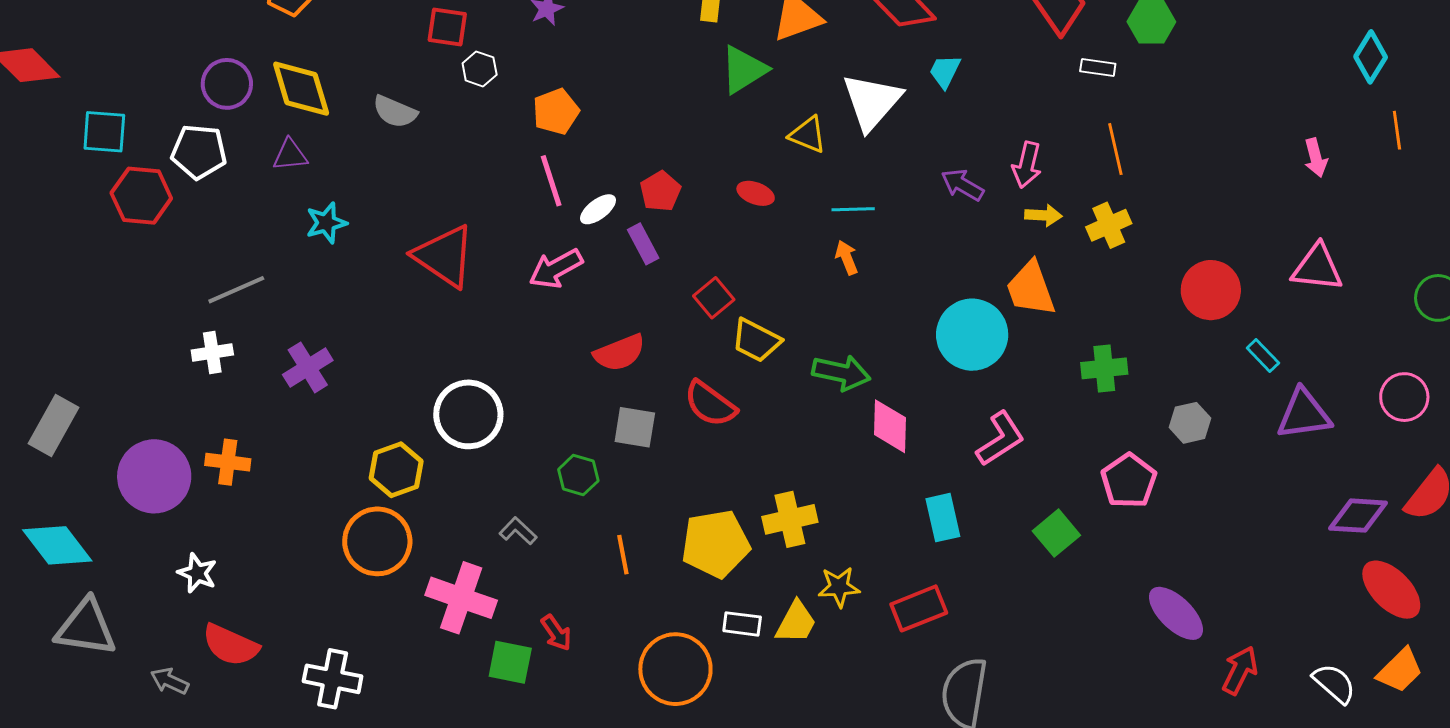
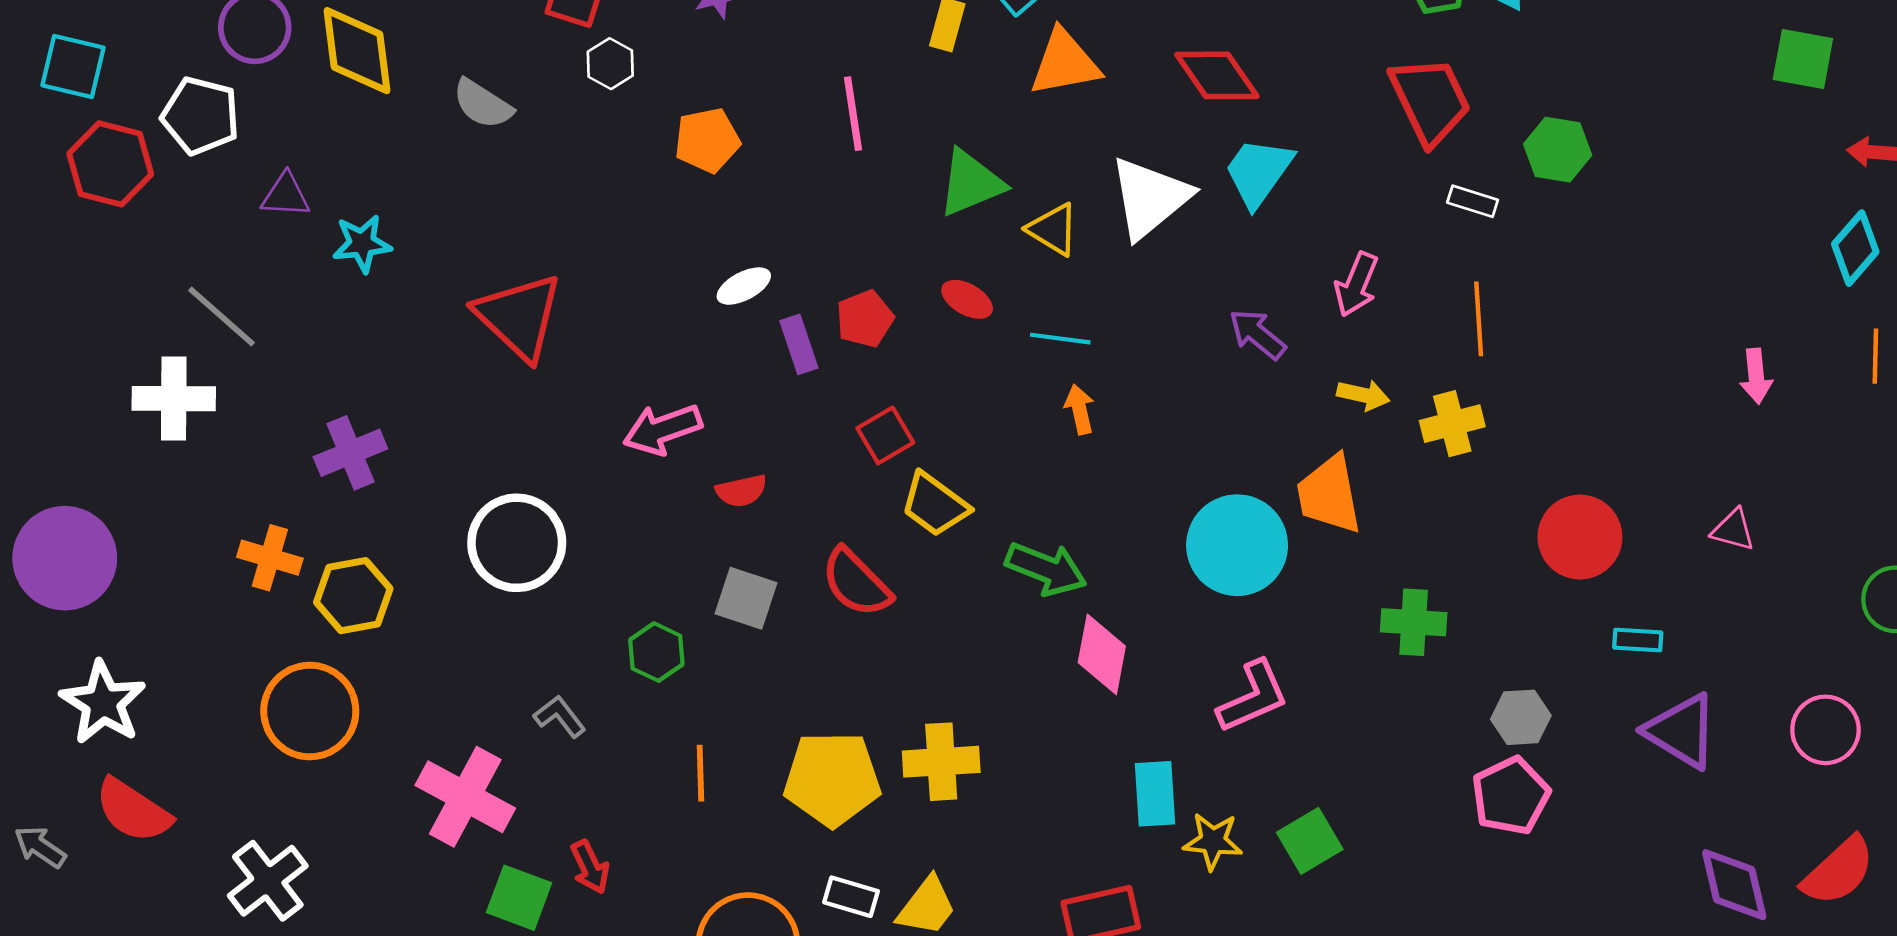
green triangle: (744, 70) -> (971, 183), moved
cyan trapezoid: (945, 71) -> (1258, 172), size x1.5
purple triangle: (290, 155) -> (286, 195), moved
pink arrow: (1027, 165) -> (1356, 284), moved
pink line: (551, 181) -> (853, 114), moved
red pentagon: (660, 191) -> (865, 319), moved
cyan line: (853, 209) -> (1060, 339), moved
pink triangle: (1317, 268) -> (1733, 530), size x0.6
pink arrow: (556, 269) -> (663, 429), moved
gray line: (236, 290) -> (221, 316), turned 56
white cross: (212, 352) -> (174, 399), size x1.4
red semicircle: (620, 353) -> (741, 491), size x0.7
cyan rectangle: (1263, 355) -> (1638, 640), turned -52
purple cross: (308, 367) -> (350, 453), moved
purple triangle: (1304, 414) -> (1681, 731), turned 30
orange cross: (228, 462) -> (270, 558), moved
yellow hexagon: (396, 470) -> (353, 596), moved
pink pentagon: (1129, 481) -> (1511, 796), moved
purple diamond: (1358, 516) -> (1734, 885), turned 64
orange circle: (377, 541) -> (310, 711), moved
white star: (197, 573) -> (103, 703), size x1.5
yellow star: (839, 587) -> (1213, 841), moved
white cross: (333, 679) -> (268, 881), turned 32

